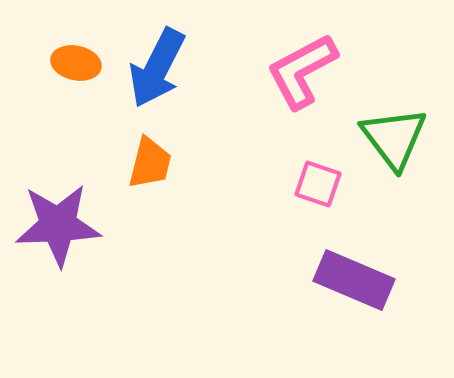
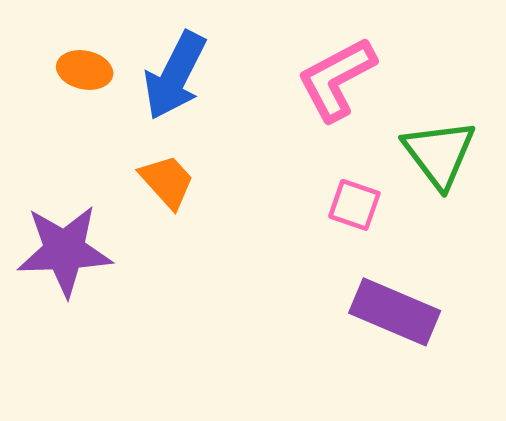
orange trapezoid: (150, 163) -> (167, 182), turned -56

